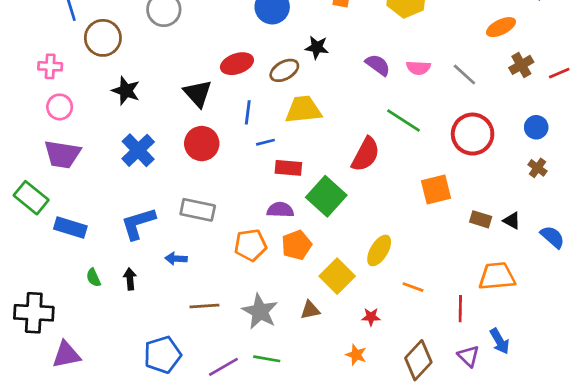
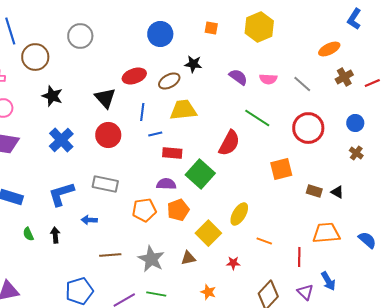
blue semicircle: (552, 237) -> (367, 240), moved
orange star: (356, 355) -> (208, 292), moved

